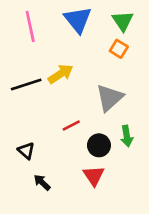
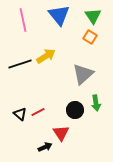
red line: (71, 126) -> (38, 112), moved
red triangle: (94, 176) -> (61, 133), moved
black arrow: (42, 182) -> (45, 147), moved, turned 112

